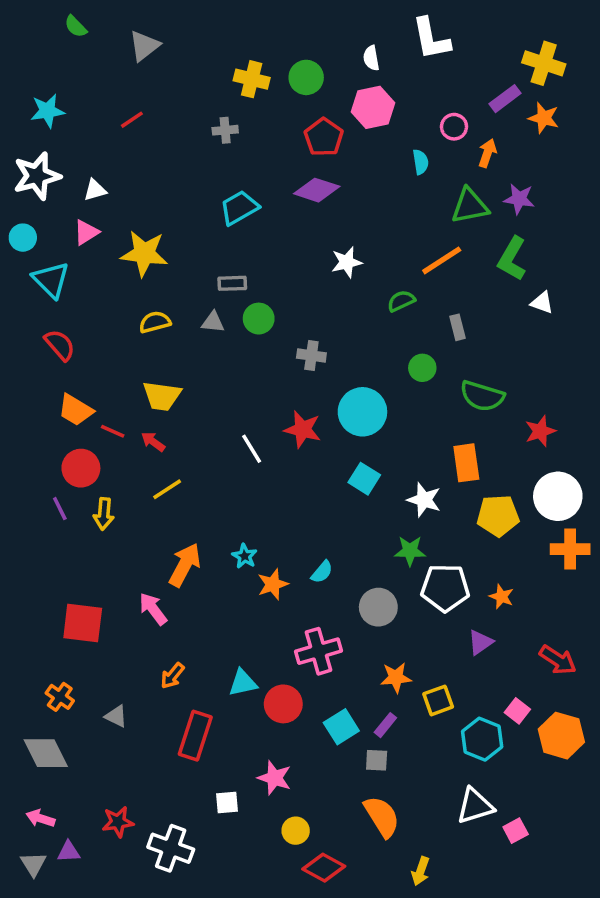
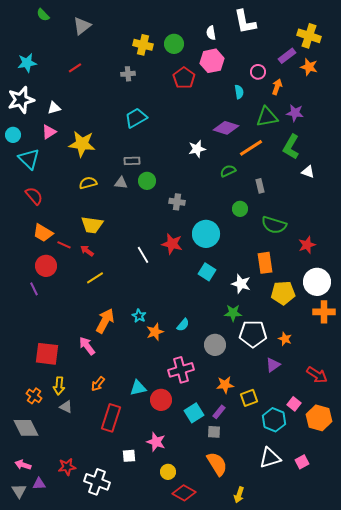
purple diamond: (317, 190) -> (226, 128), moved
yellow arrow: (104, 514) -> (59, 386), moved
pink square: (516, 831) -> (302, 462), moved

